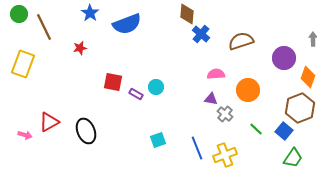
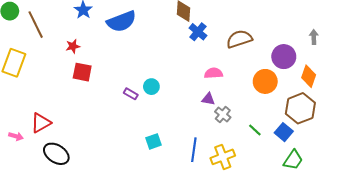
red square: (113, 82) -> (82, 72), moved
orange circle: (248, 90) -> (265, 81), moved
black ellipse: (86, 131) -> (56, 154), moved, turned -35
blue line: (197, 148) -> (194, 150), turned 30

